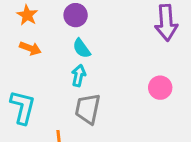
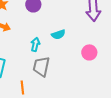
cyan semicircle: (82, 48) -> (58, 34), moved, turned -72

